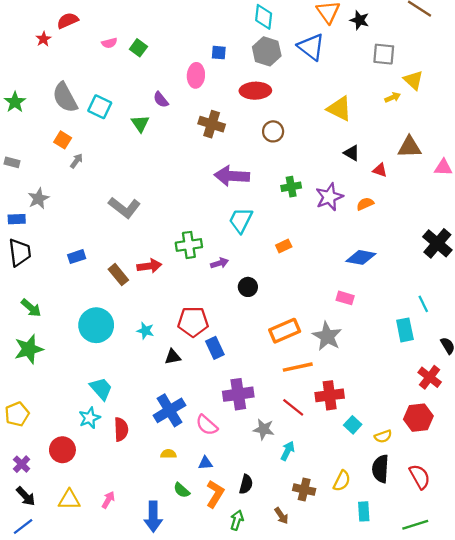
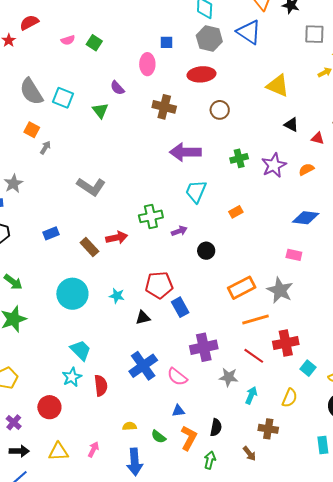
yellow semicircle: (168, 454) -> (129, 426), moved
yellow semicircle: (342, 481) -> (290, 398), moved
black arrow: (26, 496) -> (19, 451), turned -42

